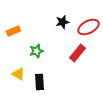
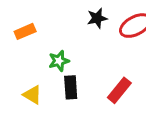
red rectangle: (77, 53) -> (119, 90), moved
black rectangle: (39, 82) -> (71, 87), moved

